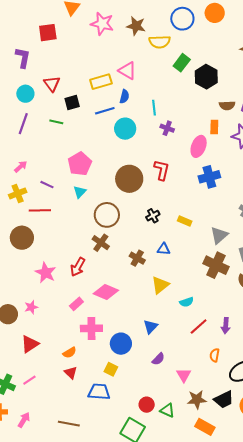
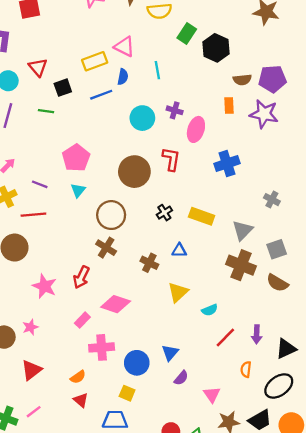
cyan line: (154, 108) -> (157, 70), moved
cyan circle: (125, 129) -> (142, 118), moved
pink ellipse: (199, 146) -> (196, 129), moved
yellow rectangle: (185, 221) -> (202, 216), size x1.5
blue triangle: (151, 327) -> (170, 353), moved

